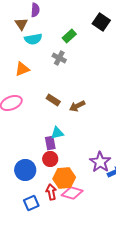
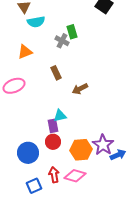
green rectangle: (69, 36) -> (72, 32), moved, turned -64
brown rectangle: (53, 100) -> (56, 73), moved, turned 32
orange hexagon: (64, 178) -> (81, 150), moved

